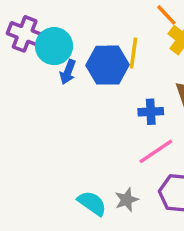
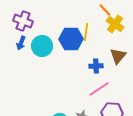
cyan circle: (54, 46) -> (42, 46), moved
blue arrow: (68, 72) -> (21, 43), moved

